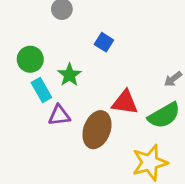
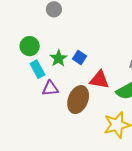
blue square: (104, 42) -> (79, 58), moved

